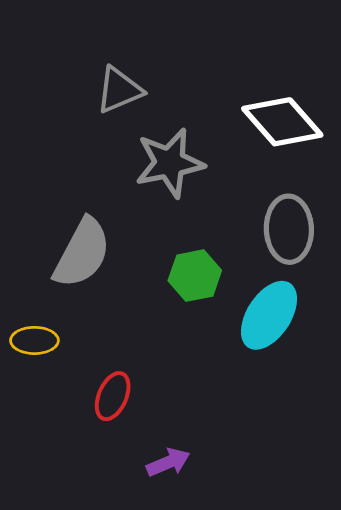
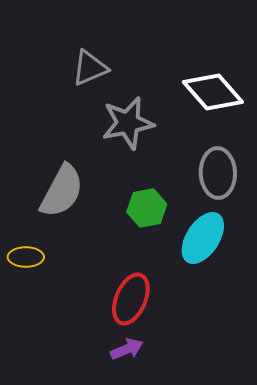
red ellipse: (113, 396) -> (131, 299), moved, size x1.4

